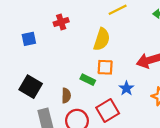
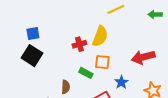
red cross: (61, 22) -> (79, 44), moved
black square: (31, 87) -> (32, 56), moved

